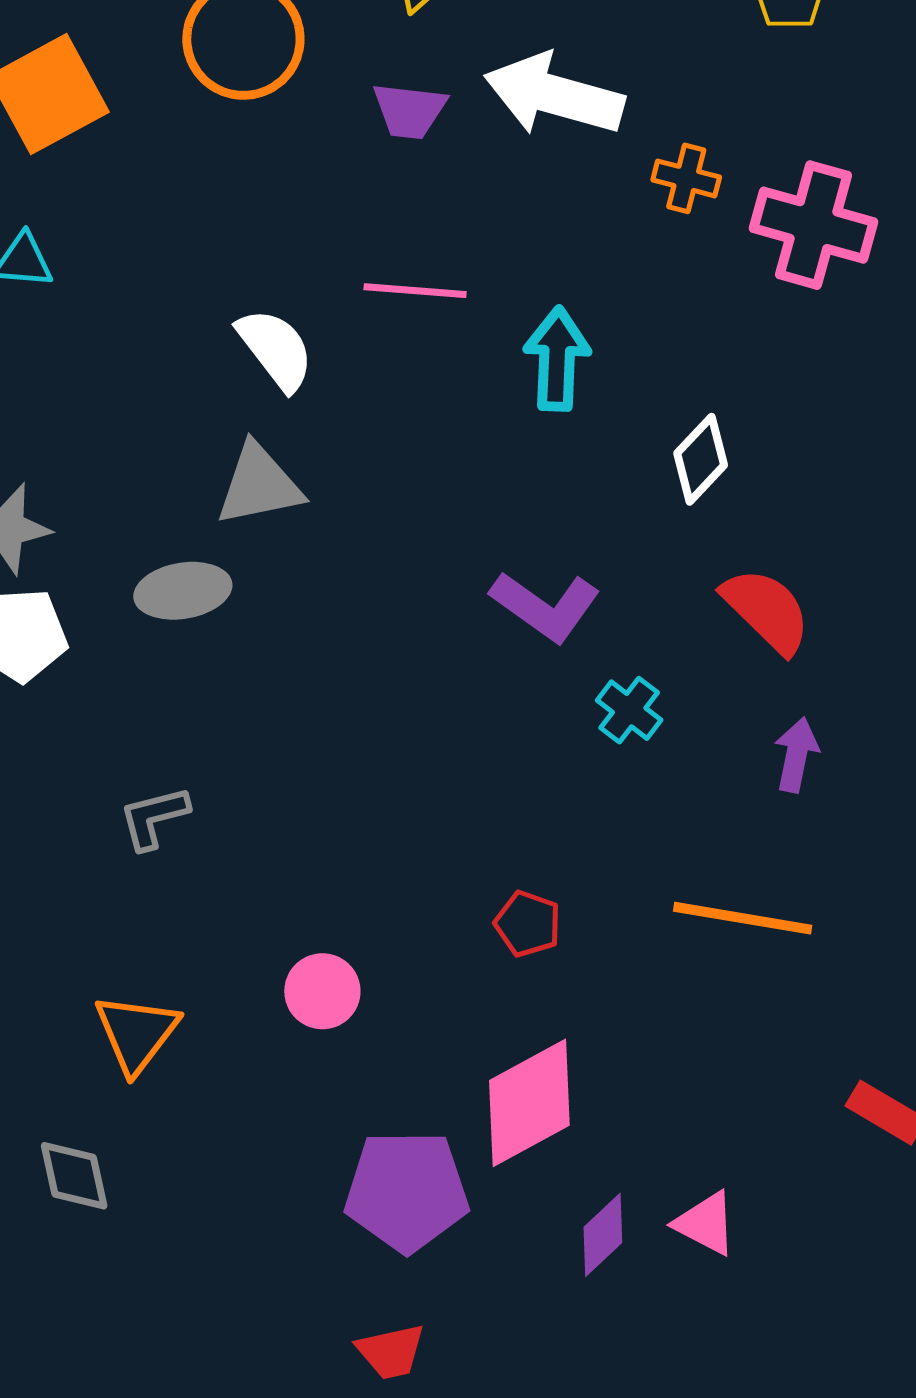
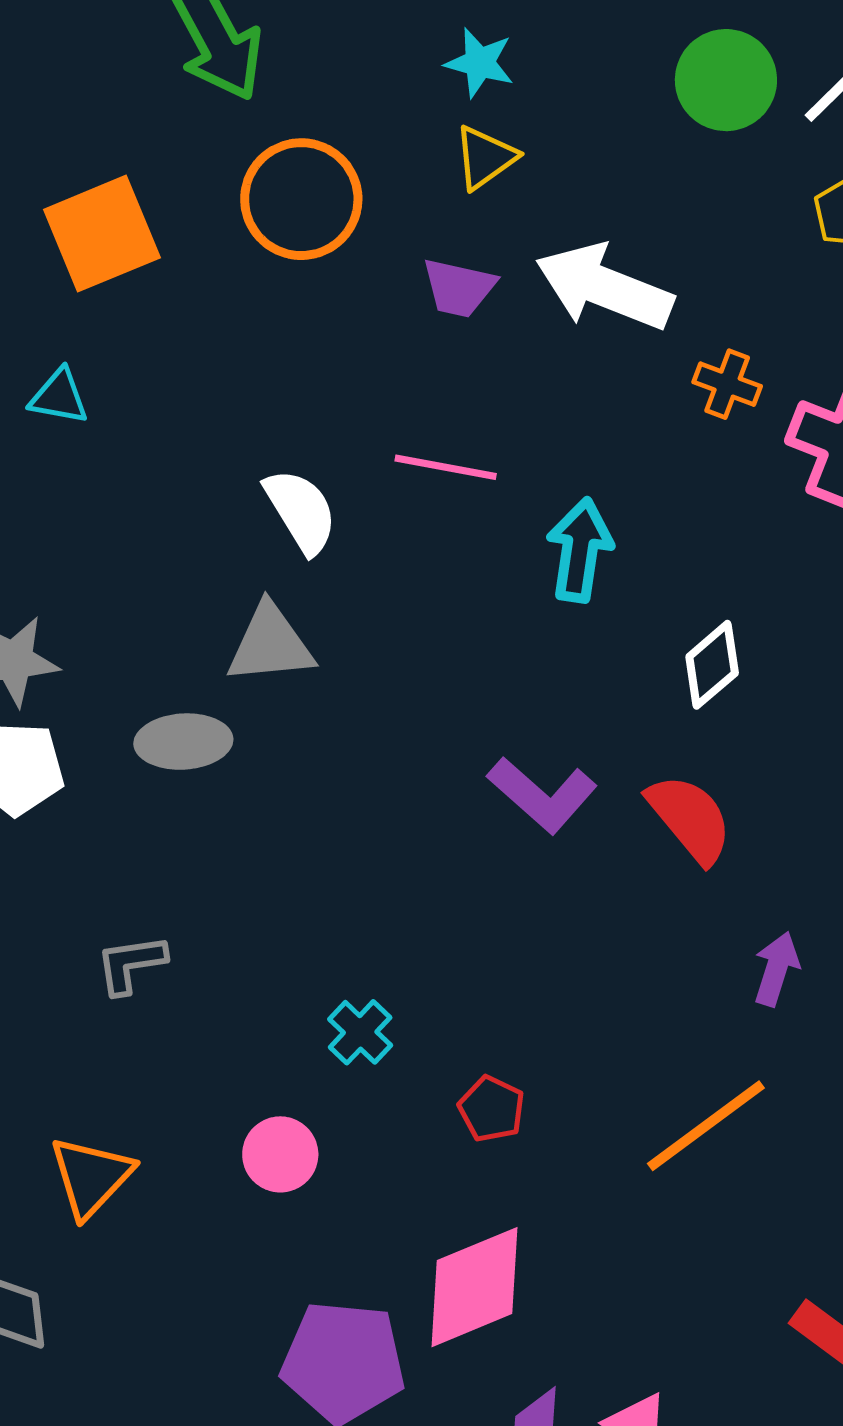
red semicircle: (767, 610) -> (690, 819), moved
cyan cross: (629, 710) -> (360, 1032), moved
orange line: (743, 918) -> (706, 1126), turned -52

